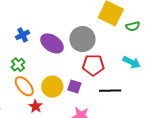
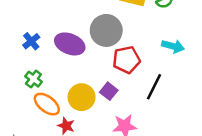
purple square: (74, 87) -> (109, 91), turned 32
black line: (110, 91) -> (154, 87), turned -50

